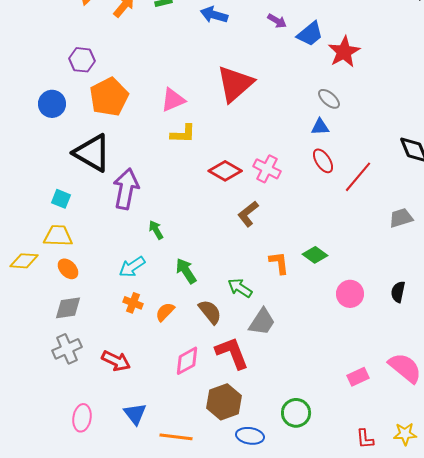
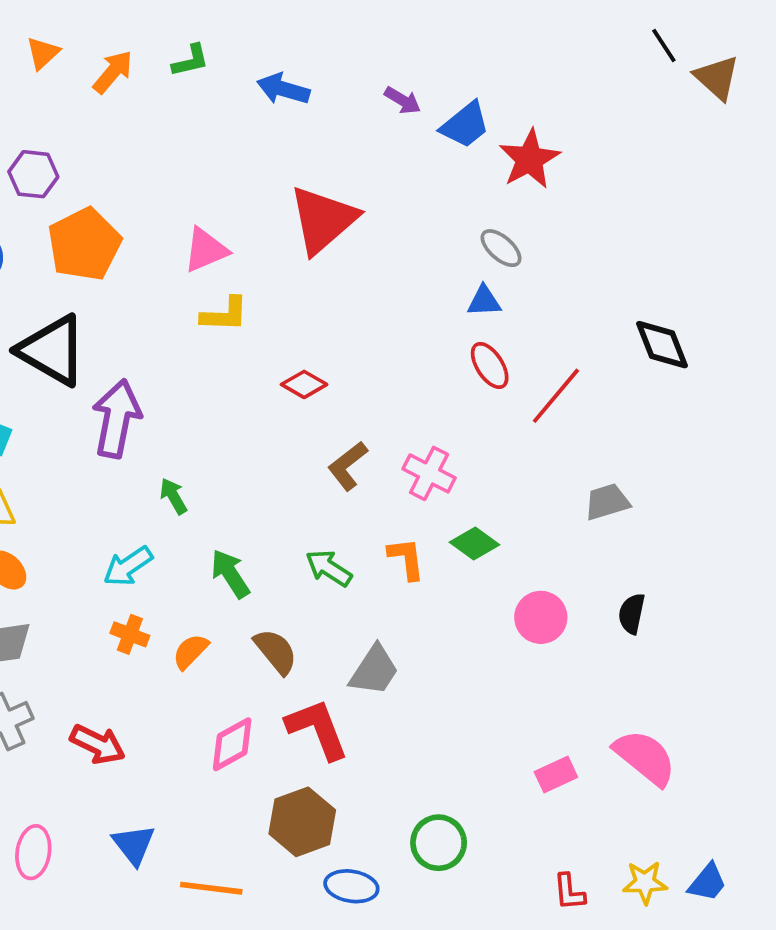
pink cross: (267, 169) -> (429, 473), moved
red diamond: (225, 171) -> (304, 384), size x0.7
gray trapezoid: (401, 218) -> (607, 502), moved
green arrow: (240, 288) -> (329, 568), moved

